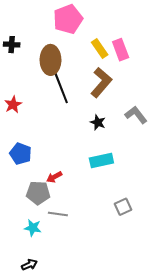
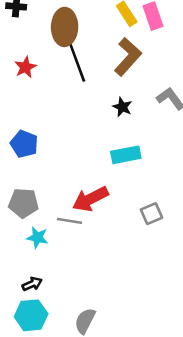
red star: (13, 105) -> (25, 67), moved
red arrow: (54, 177) -> (90, 199), moved, size x1.8
gray pentagon: (38, 193) -> (23, 203), moved

